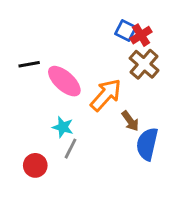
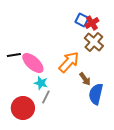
black line: (29, 64) -> (14, 55), moved
pink ellipse: (64, 81) -> (33, 63), moved
red circle: (35, 165) -> (23, 108), size x1.5

